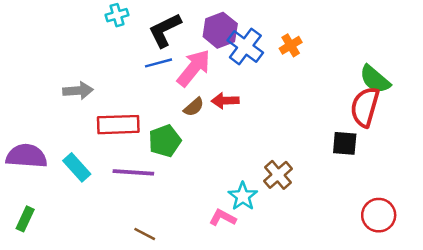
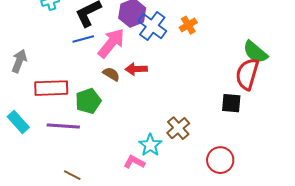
gray arrow: (78, 91) -> (19, 61), turned -65
brown semicircle: (194, 107) -> (111, 74), turned -108
red circle: (379, 215) -> (220, 160), moved

